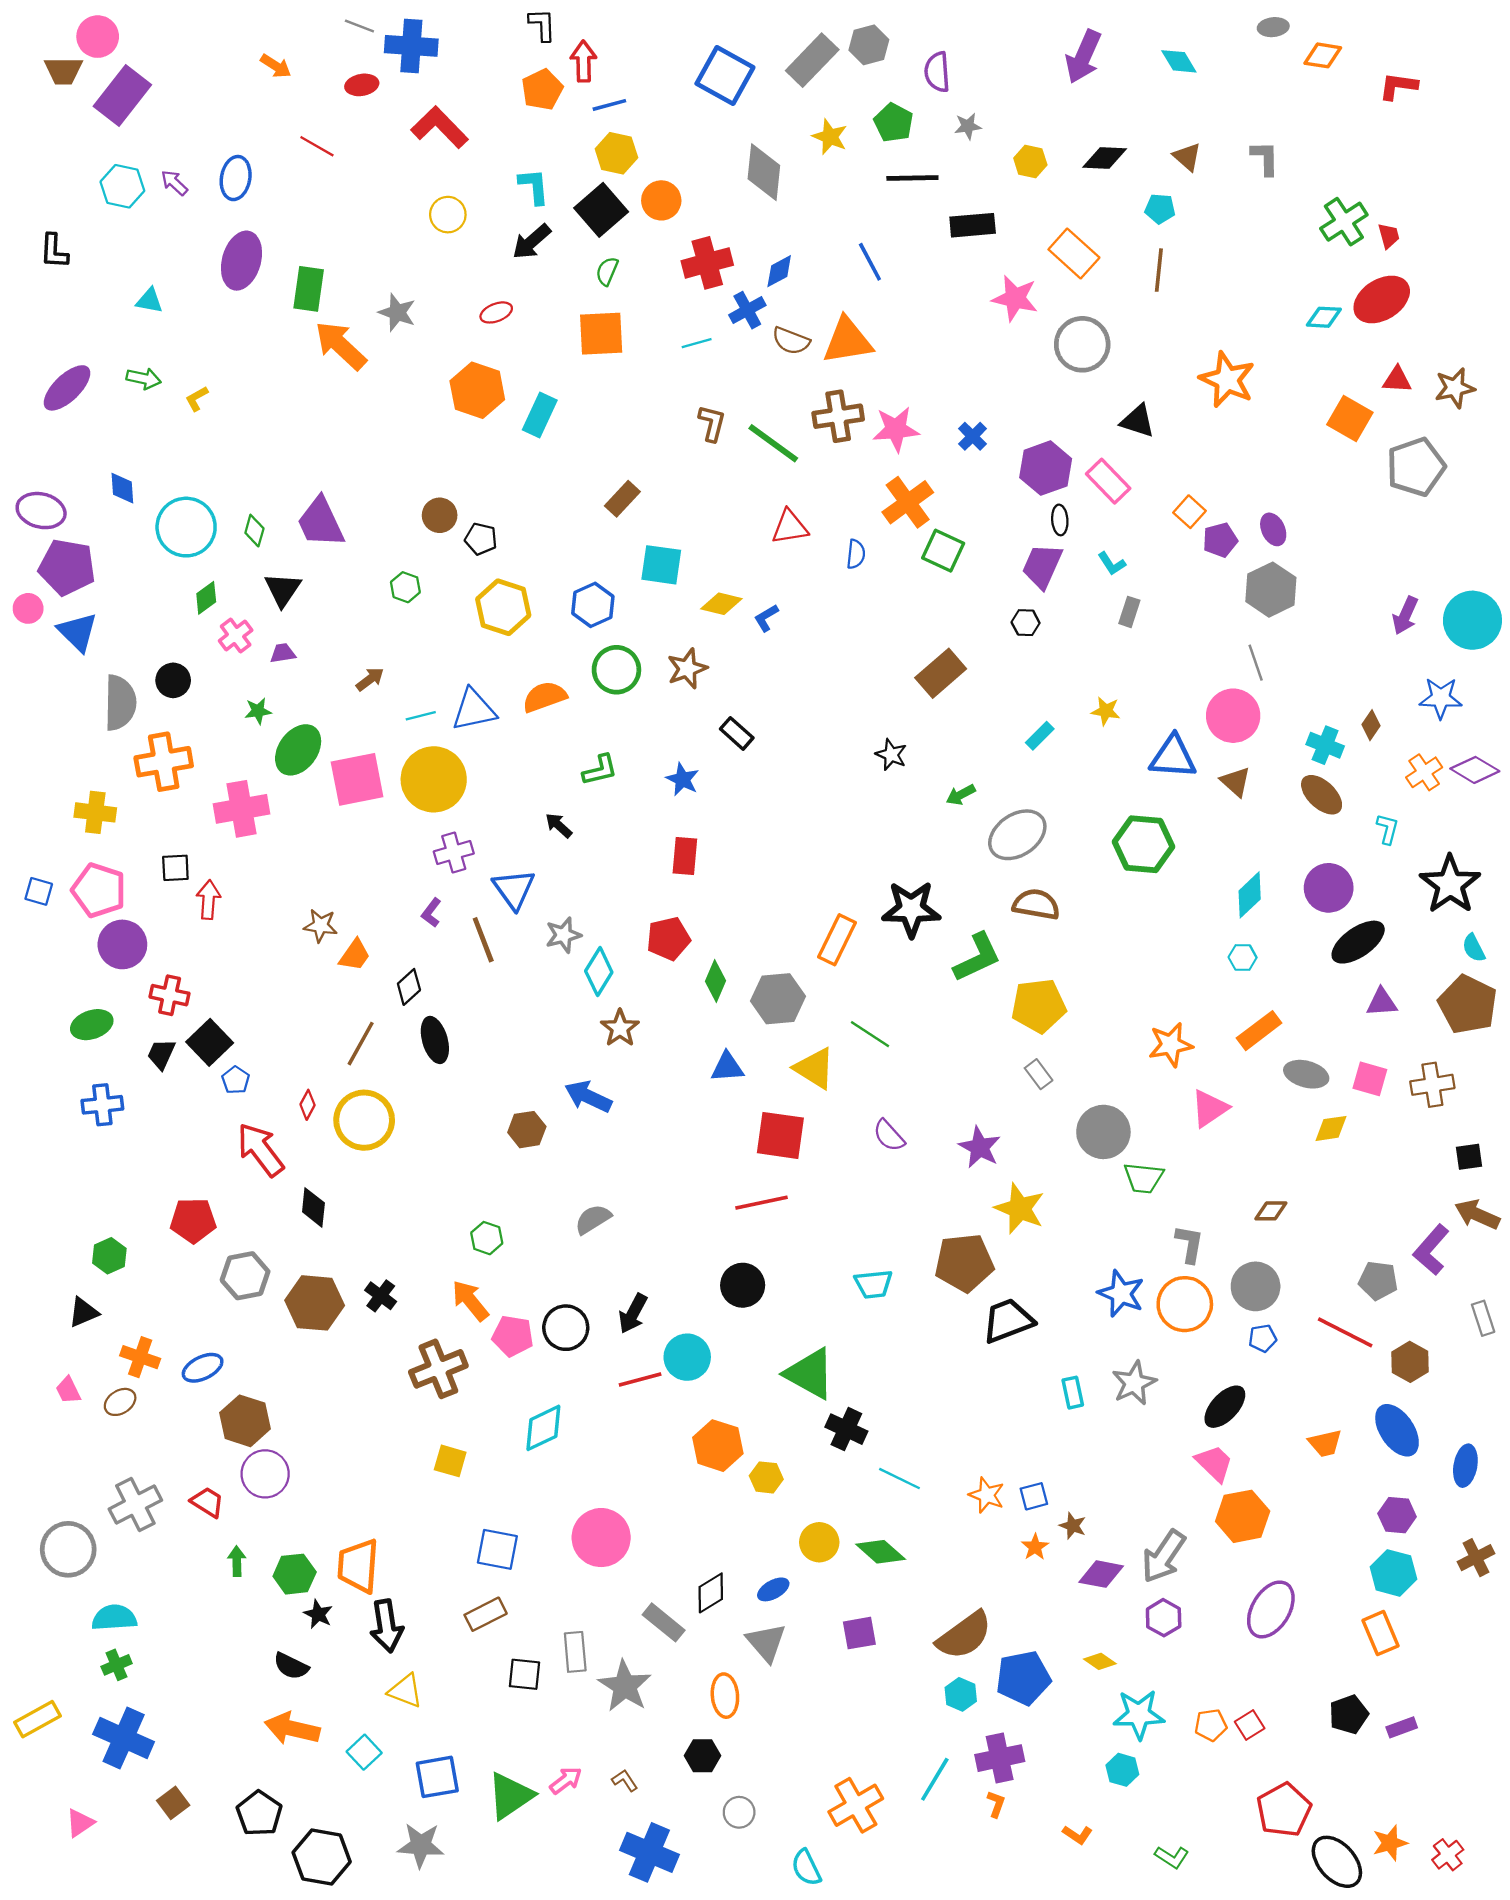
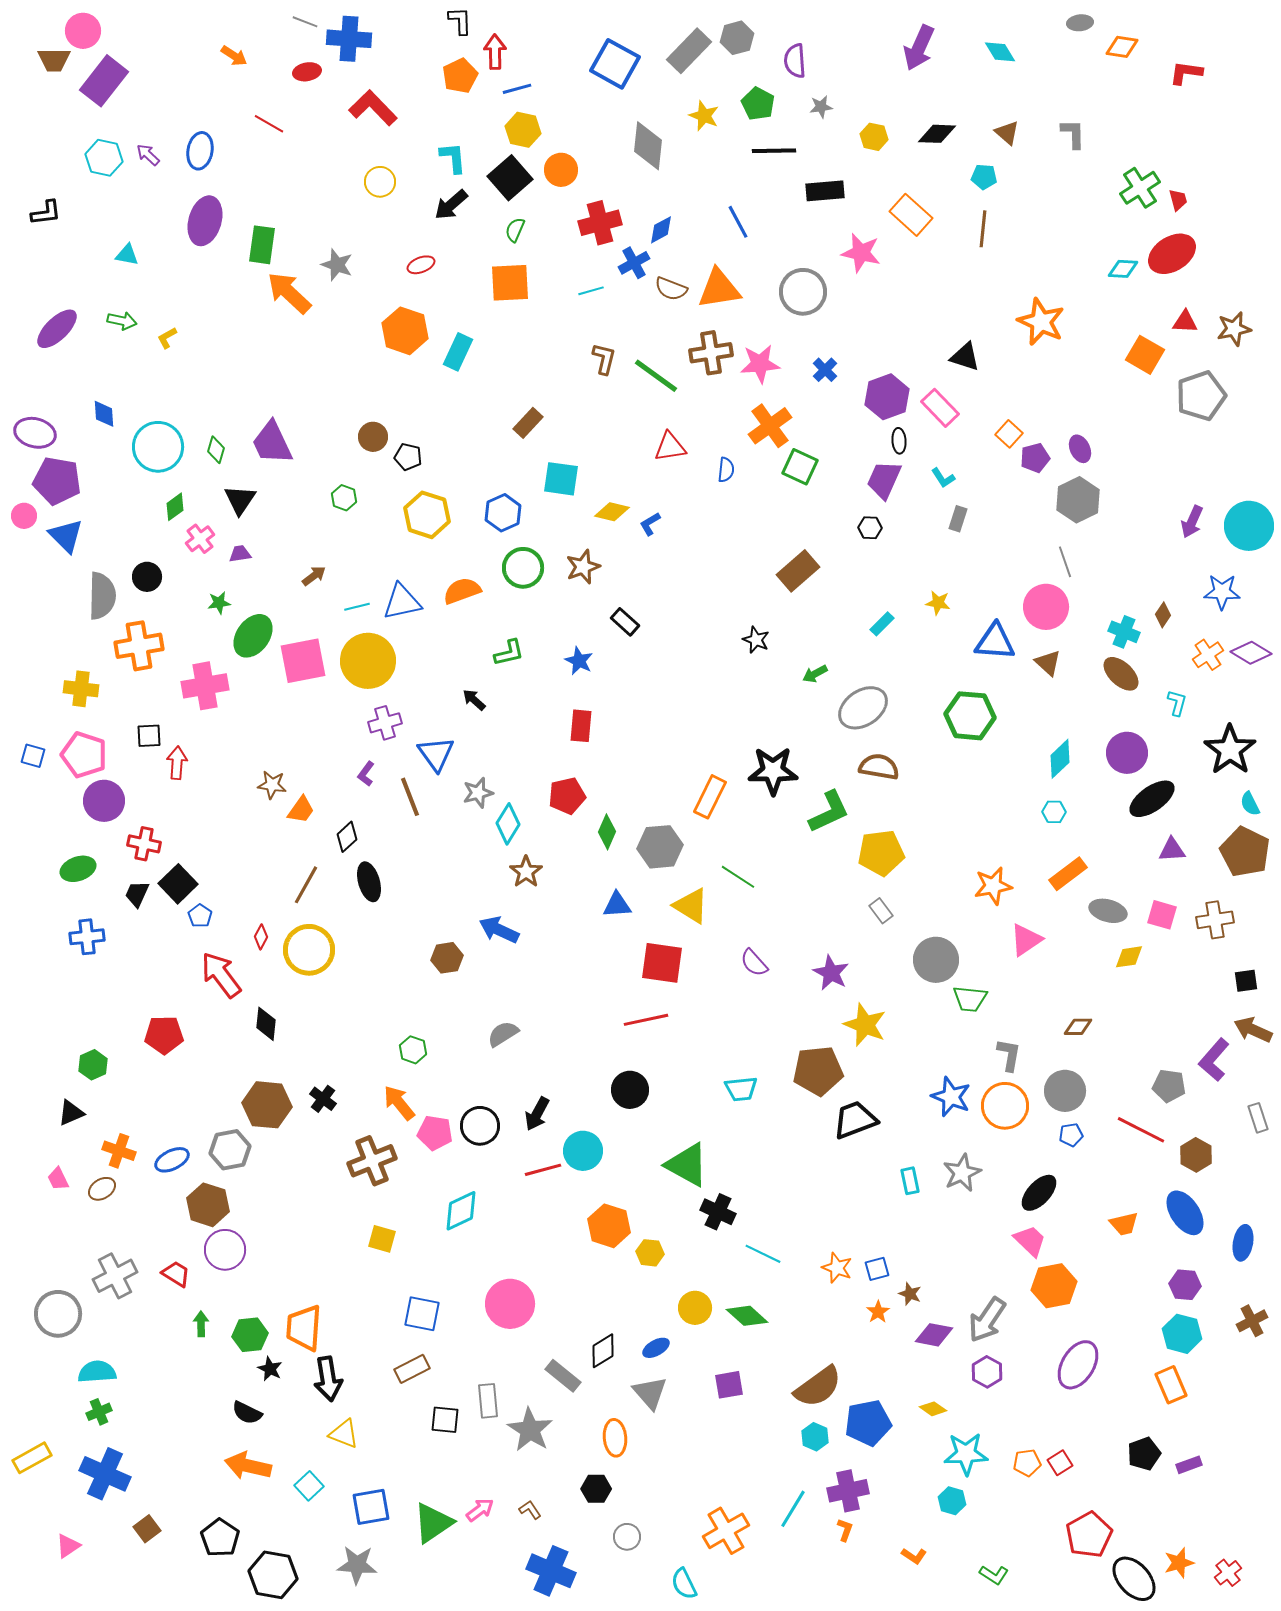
black L-shape: (54, 251) -> (46, 213), turned -100
gray circle: (1082, 344) -> (803, 292), moved
gray hexagon: (245, 1276) -> (230, 1150), moved

